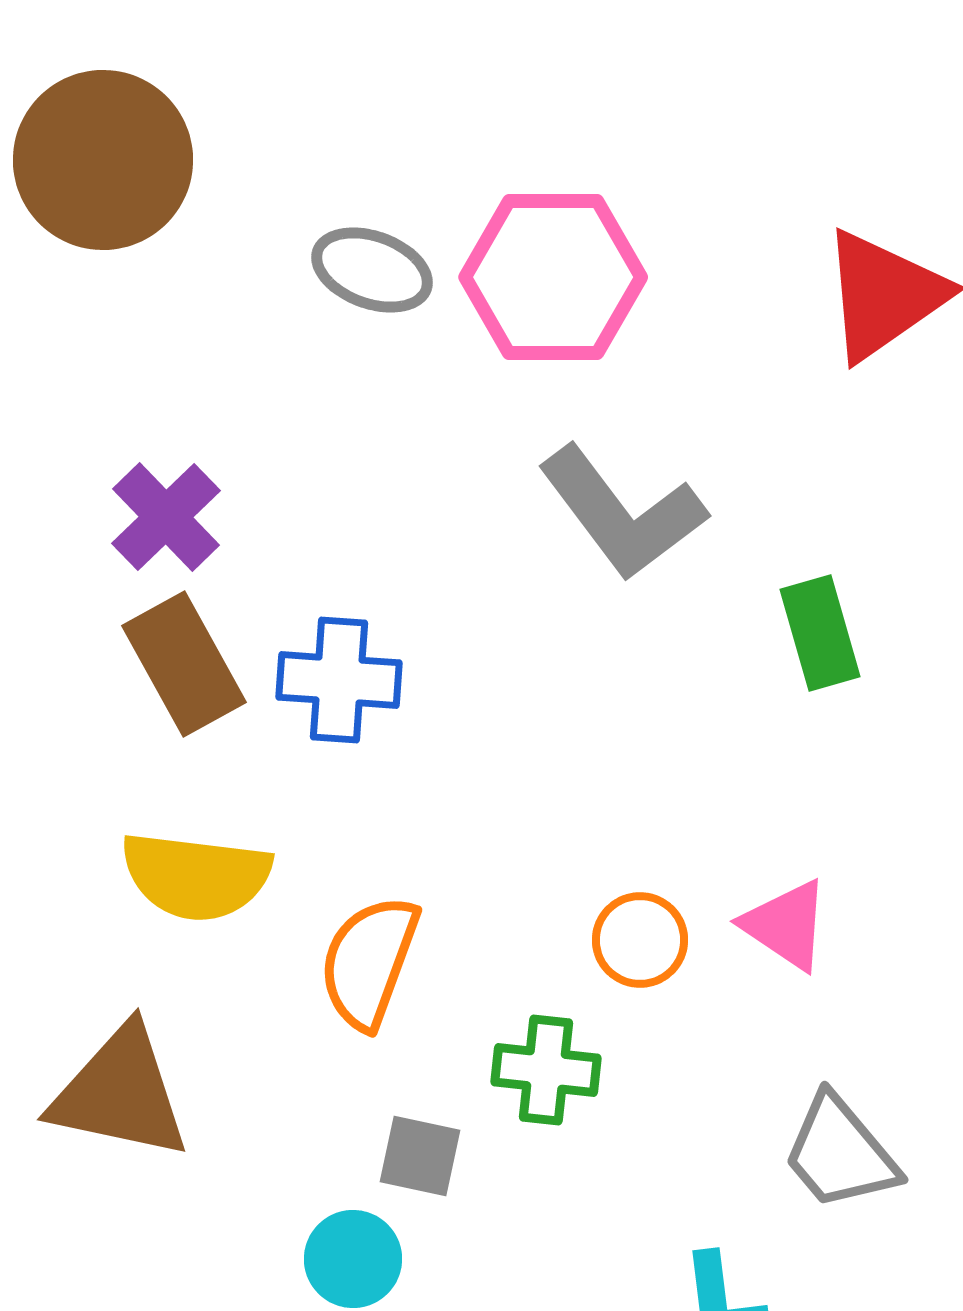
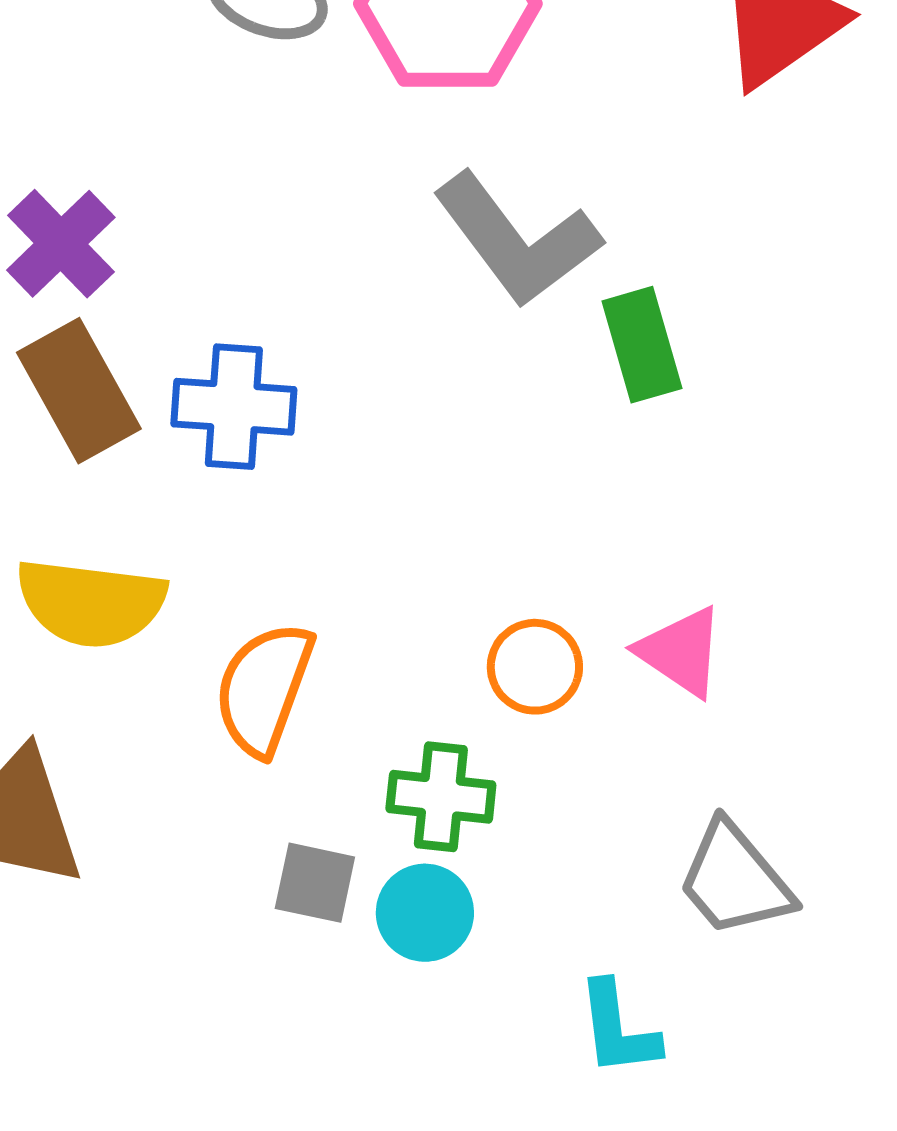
green rectangle: (820, 633) -> (642, 345), moved
cyan circle: (353, 1259) -> (425, 913), moved

